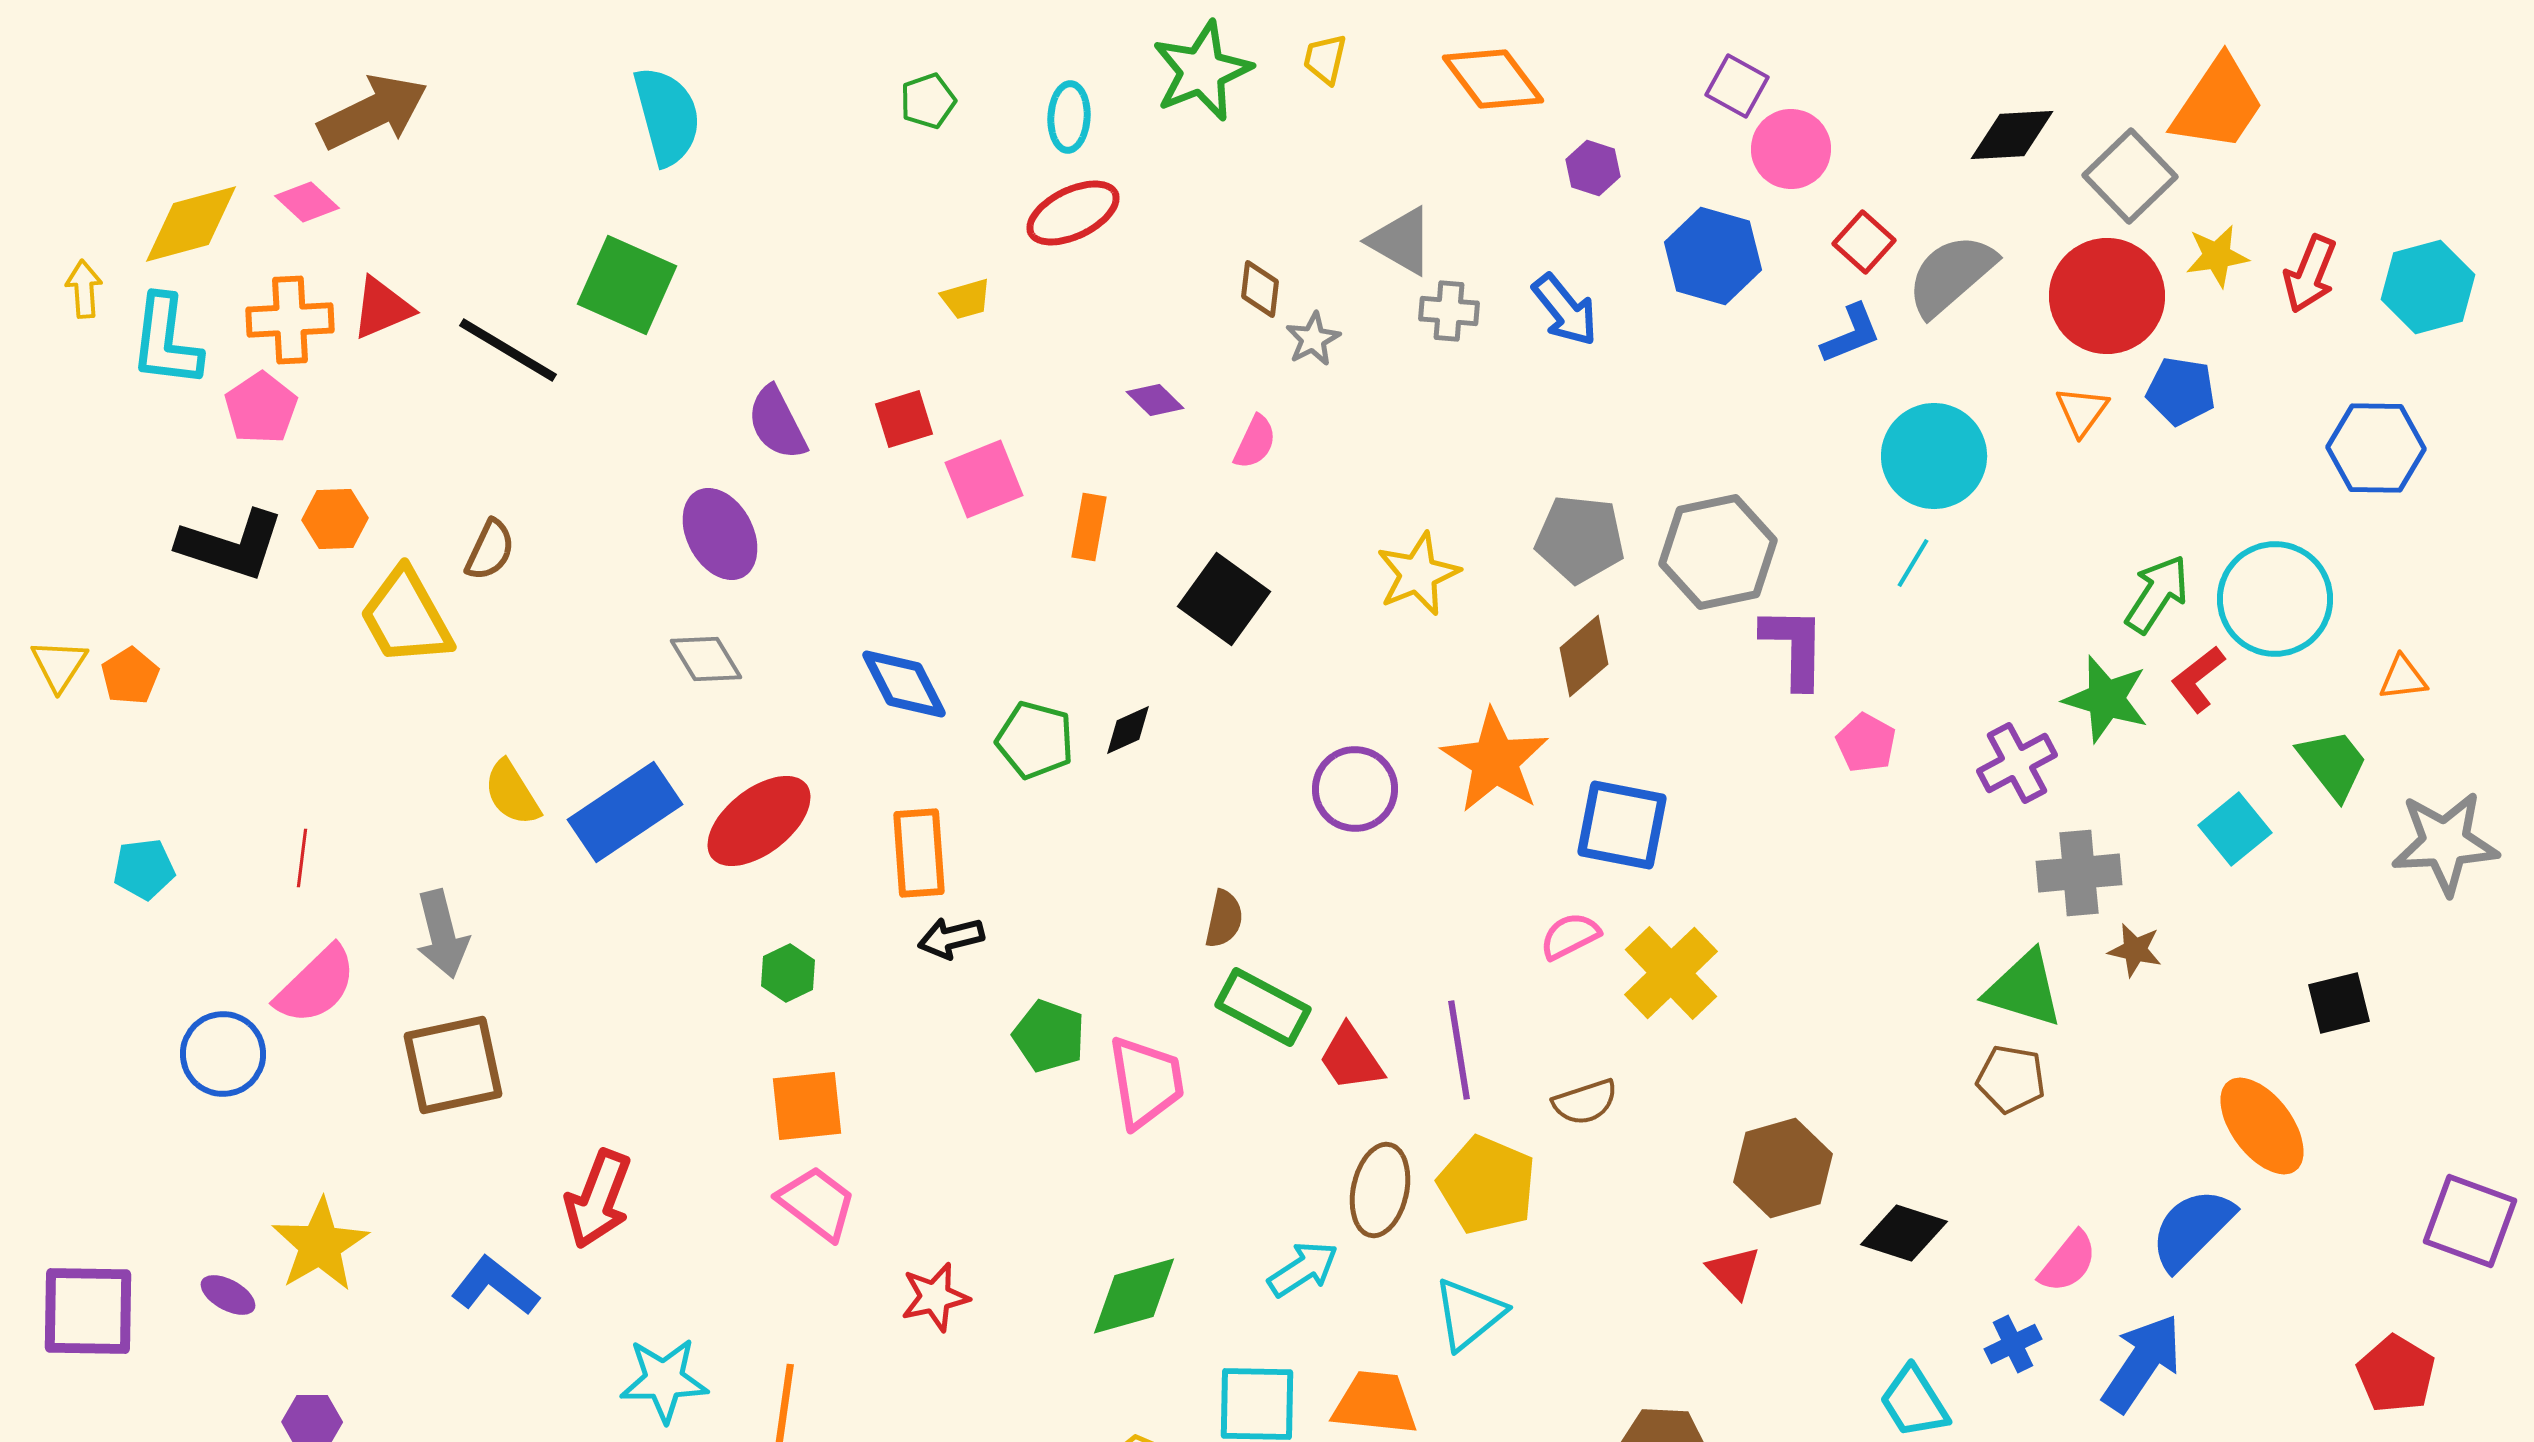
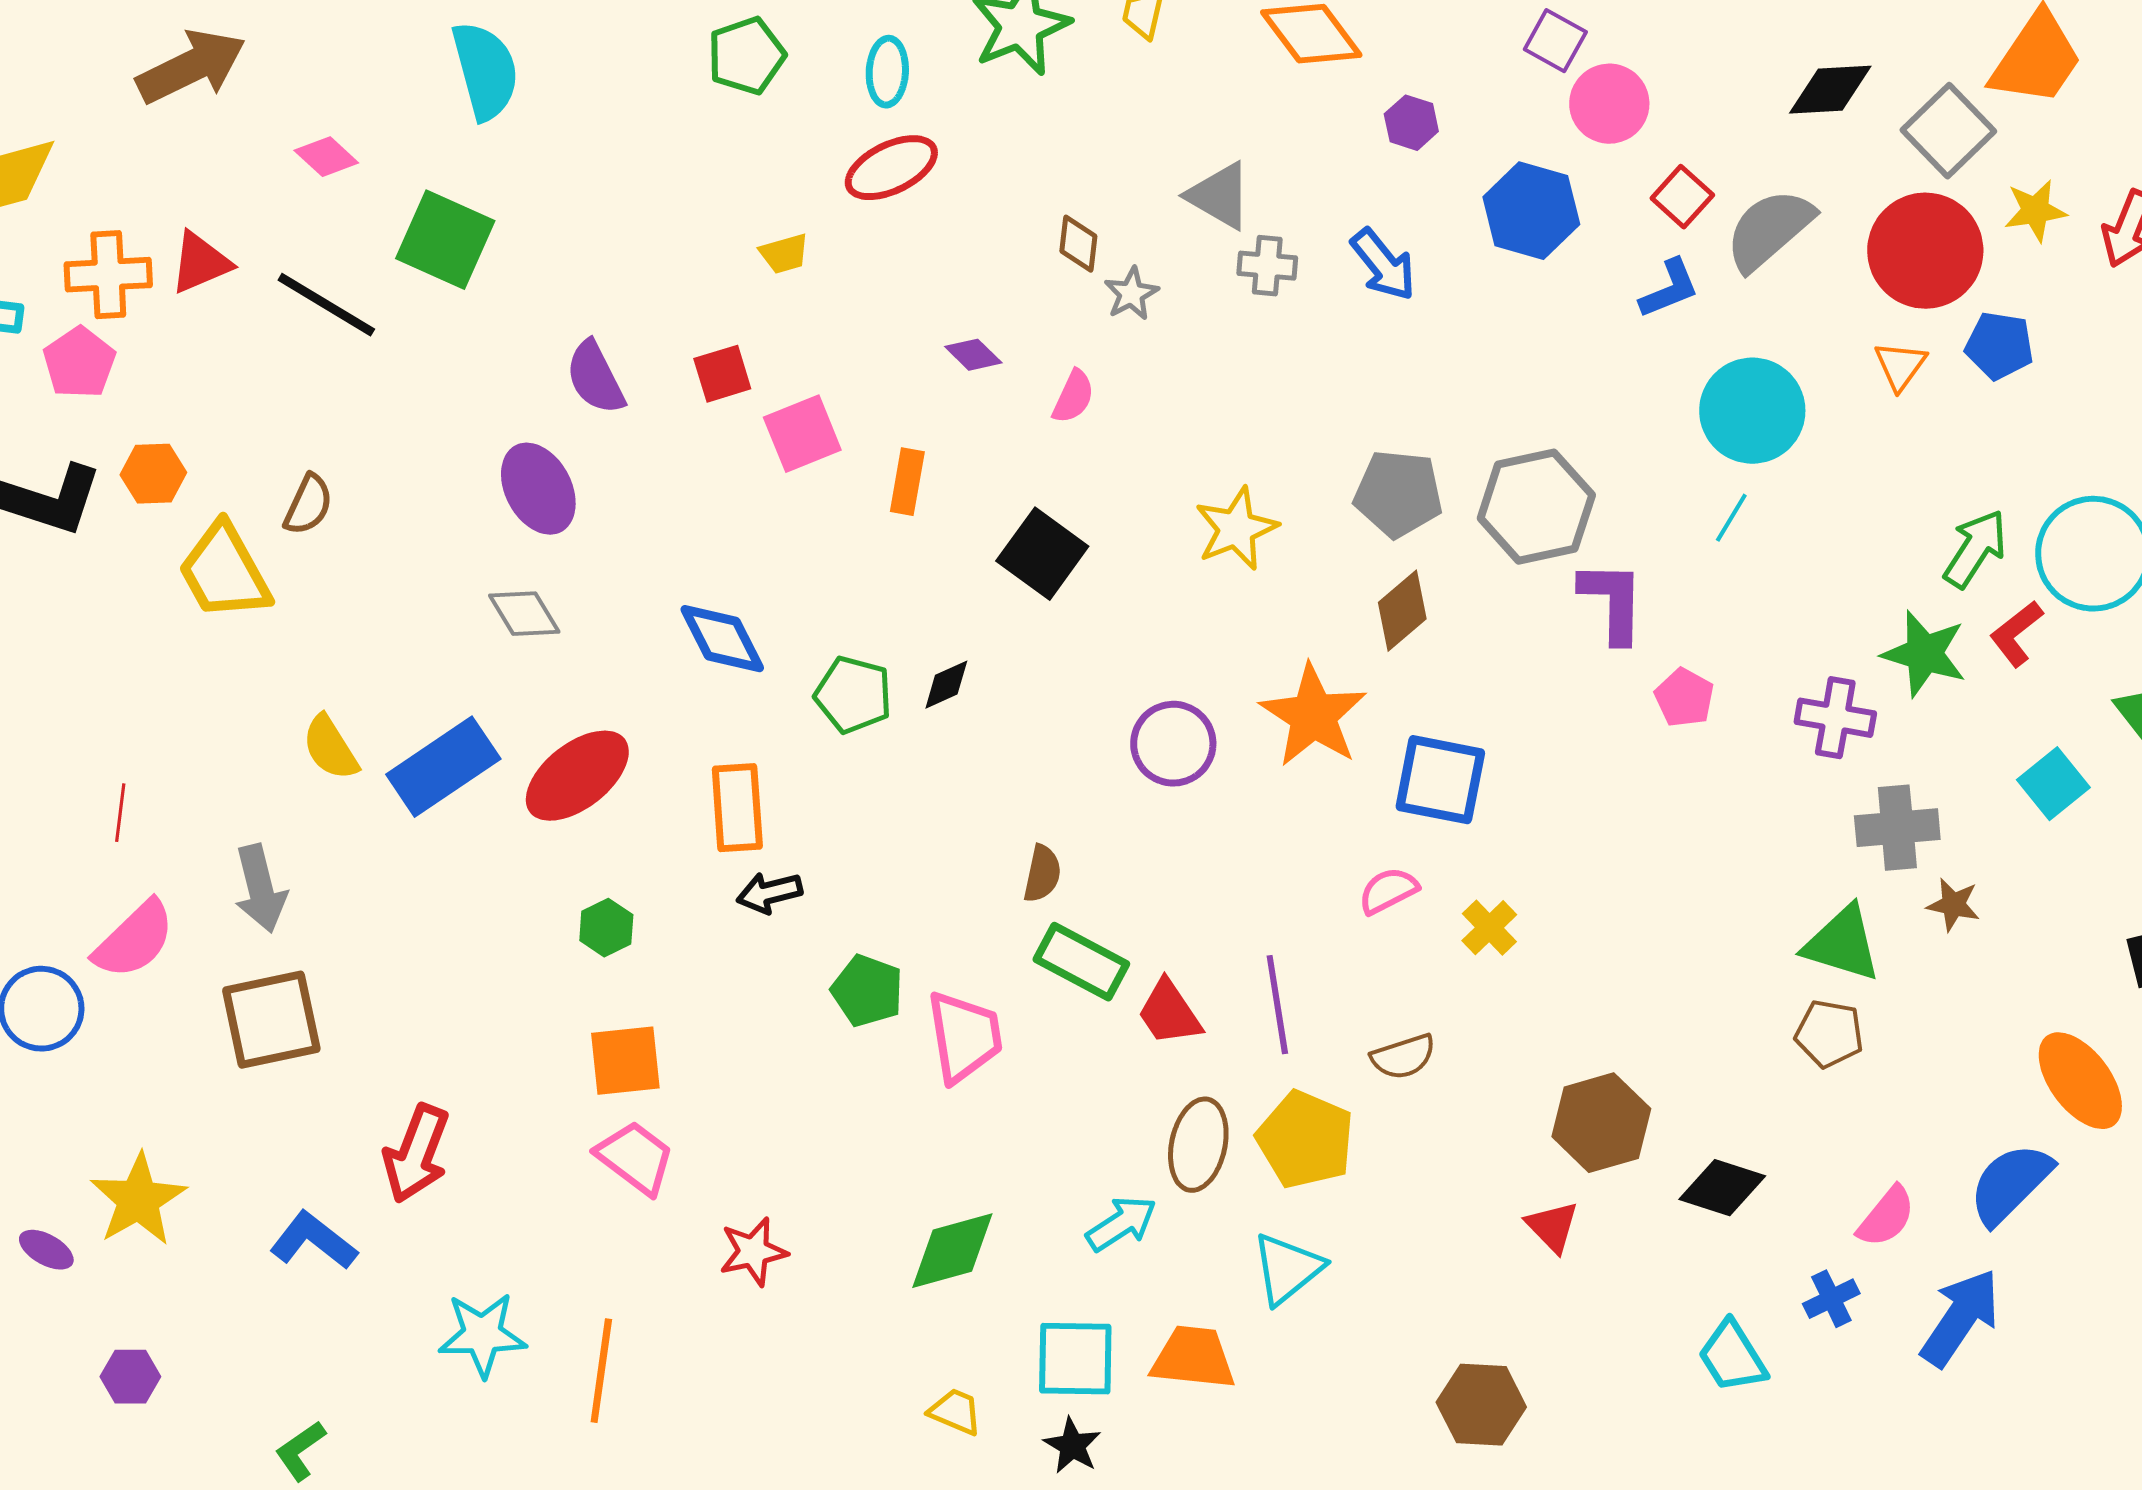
green pentagon: (928, 101) -> (746, 56), size x1.4
pink diamond: (307, 202) -> (326, 157), moved
purple cross: (2017, 763) -> (1835, 718), turned 38
yellow cross: (1671, 973) -> (1489, 928), size x0.6

